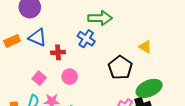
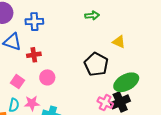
green arrow: (100, 18) -> (92, 15), moved, size x0.6
blue cross: (86, 39) -> (34, 22), moved, turned -30

